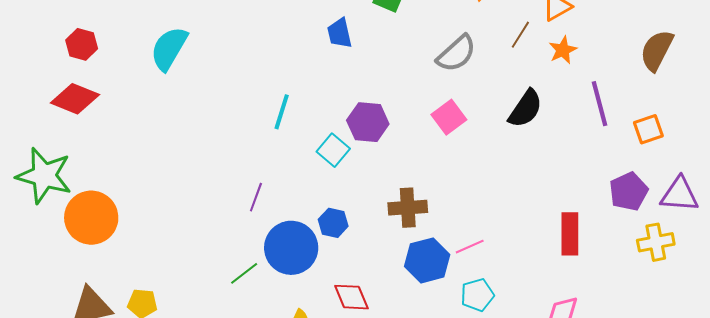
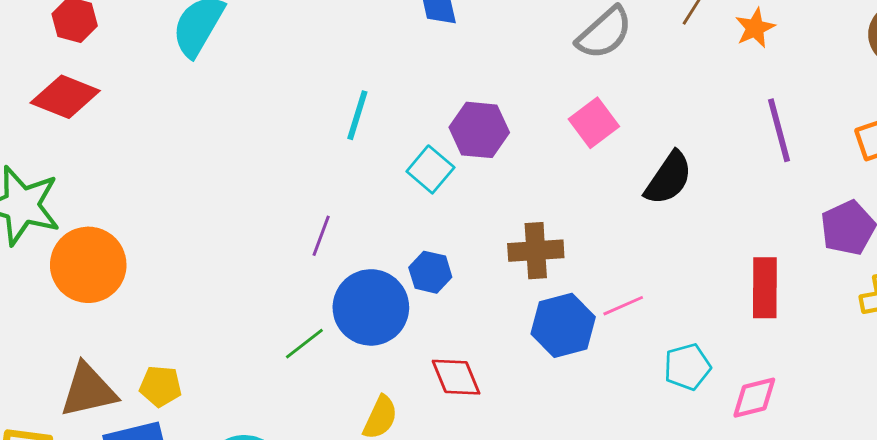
purple line: (599, 104) -> (779, 130), moved
black semicircle: (525, 109) -> (669, 178), moved
cyan pentagon: (477, 295) -> (687, 367), moved

